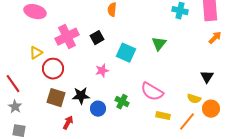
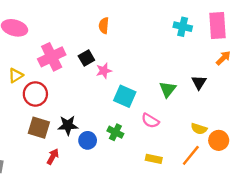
green triangle: (159, 44) -> (168, 89), moved
cyan square: (126, 53) -> (125, 96), moved
pink star: (102, 71) -> (104, 71), moved
black triangle: (207, 77) -> (199, 82), moved
pink semicircle: (152, 92) -> (150, 121), size x0.7
yellow rectangle: (163, 116) -> (154, 159), moved

